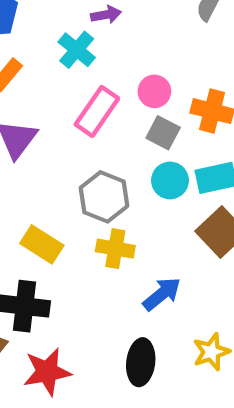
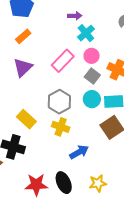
cyan cross: (77, 50) -> (86, 33), moved
black ellipse: (141, 362) -> (64, 183), turned -40
red star: (47, 372) -> (36, 185), moved

